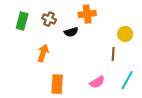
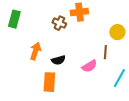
brown cross: (49, 19) -> (59, 23), moved
black semicircle: (71, 32) -> (58, 60), moved
pink semicircle: (97, 82) -> (89, 66), moved

